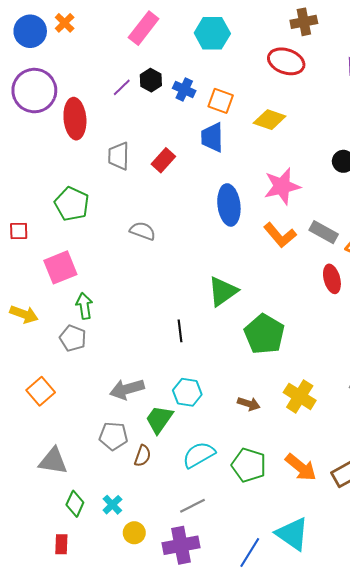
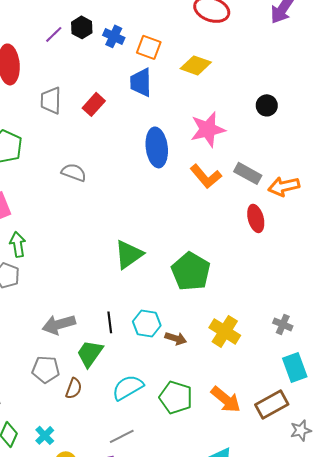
green triangle: (223, 291) -> (129, 254), moved
black line: (180, 331) -> (110, 322), moved
cyan hexagon: (187, 392) -> (147, 323), moved

